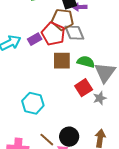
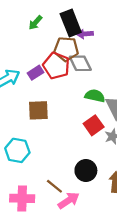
brown square: (62, 61) -> (38, 110), moved
cyan hexagon: (33, 103) -> (17, 150), moved
black circle: (69, 137) -> (86, 171), moved

